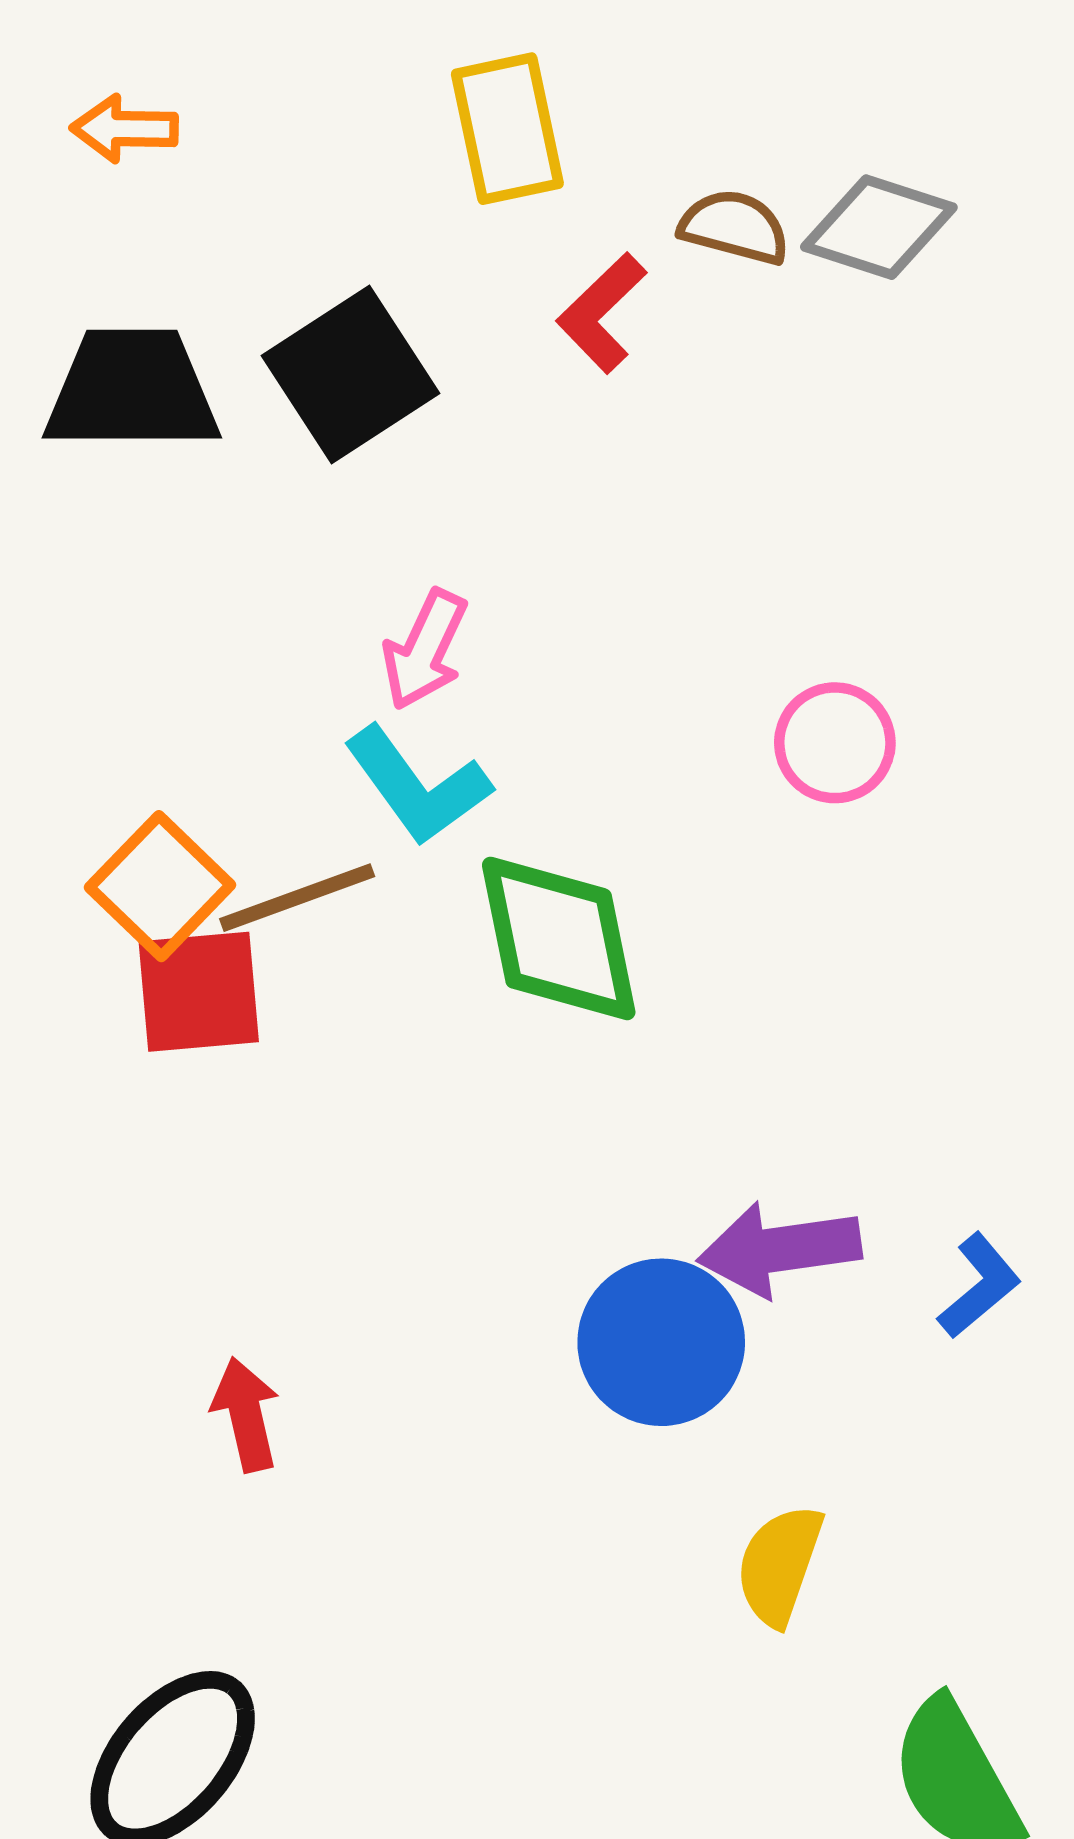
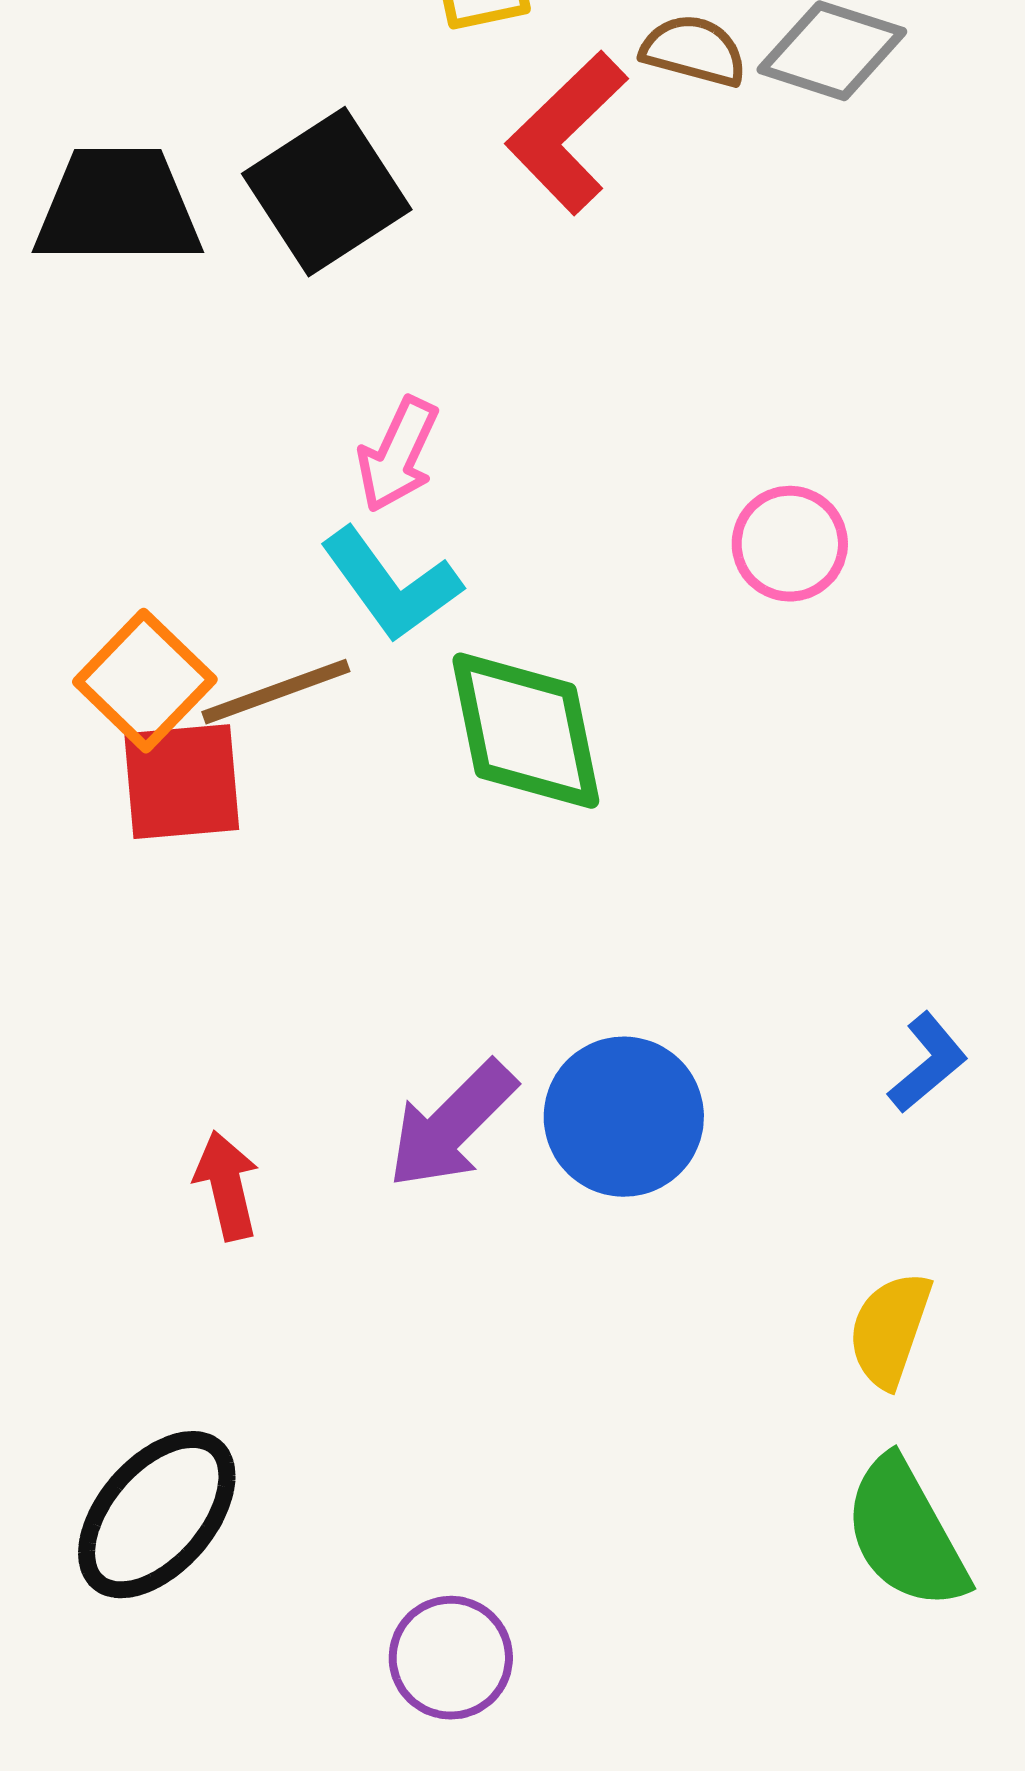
red L-shape: (602, 313) -> (567, 133), size x1.4
purple arrow: (779, 1249) -> (452, 1125), moved, turned -37
yellow semicircle: (779, 1565) -> (890, 1330), moved

